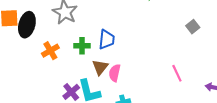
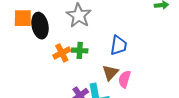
black ellipse: (27, 25) -> (40, 26), turned -30
green cross: (82, 46) -> (80, 50), moved

